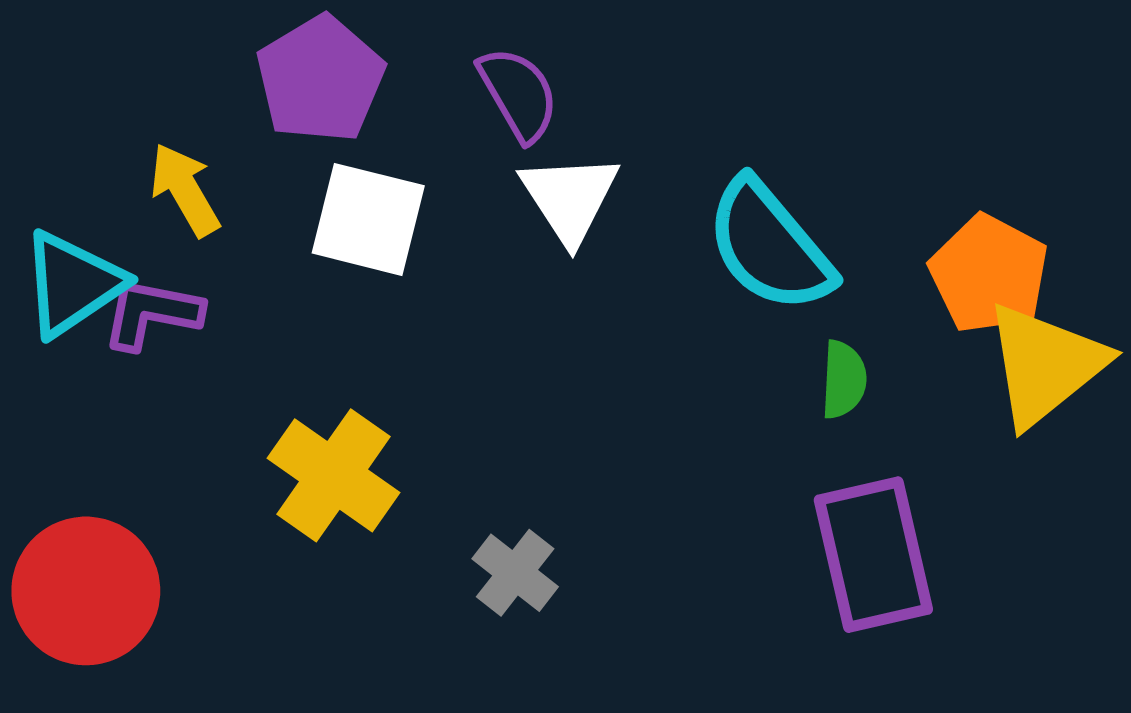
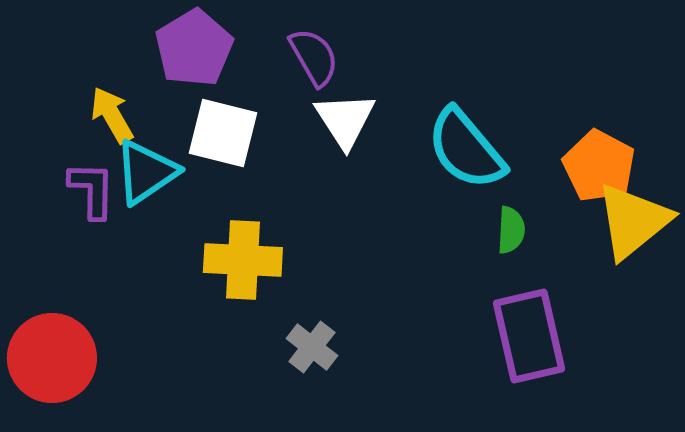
cyan triangle: (73, 284) -> (146, 172), moved
purple L-shape: (152, 314) -> (92, 190), turned 80
yellow cross: (334, 475) -> (243, 260), moved, turned -32

